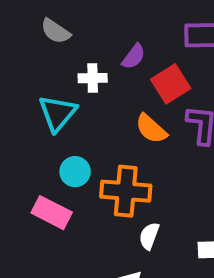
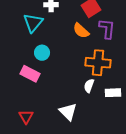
orange cross: (126, 191) -> (98, 63), moved
white semicircle: (149, 236) -> (89, 86), moved

